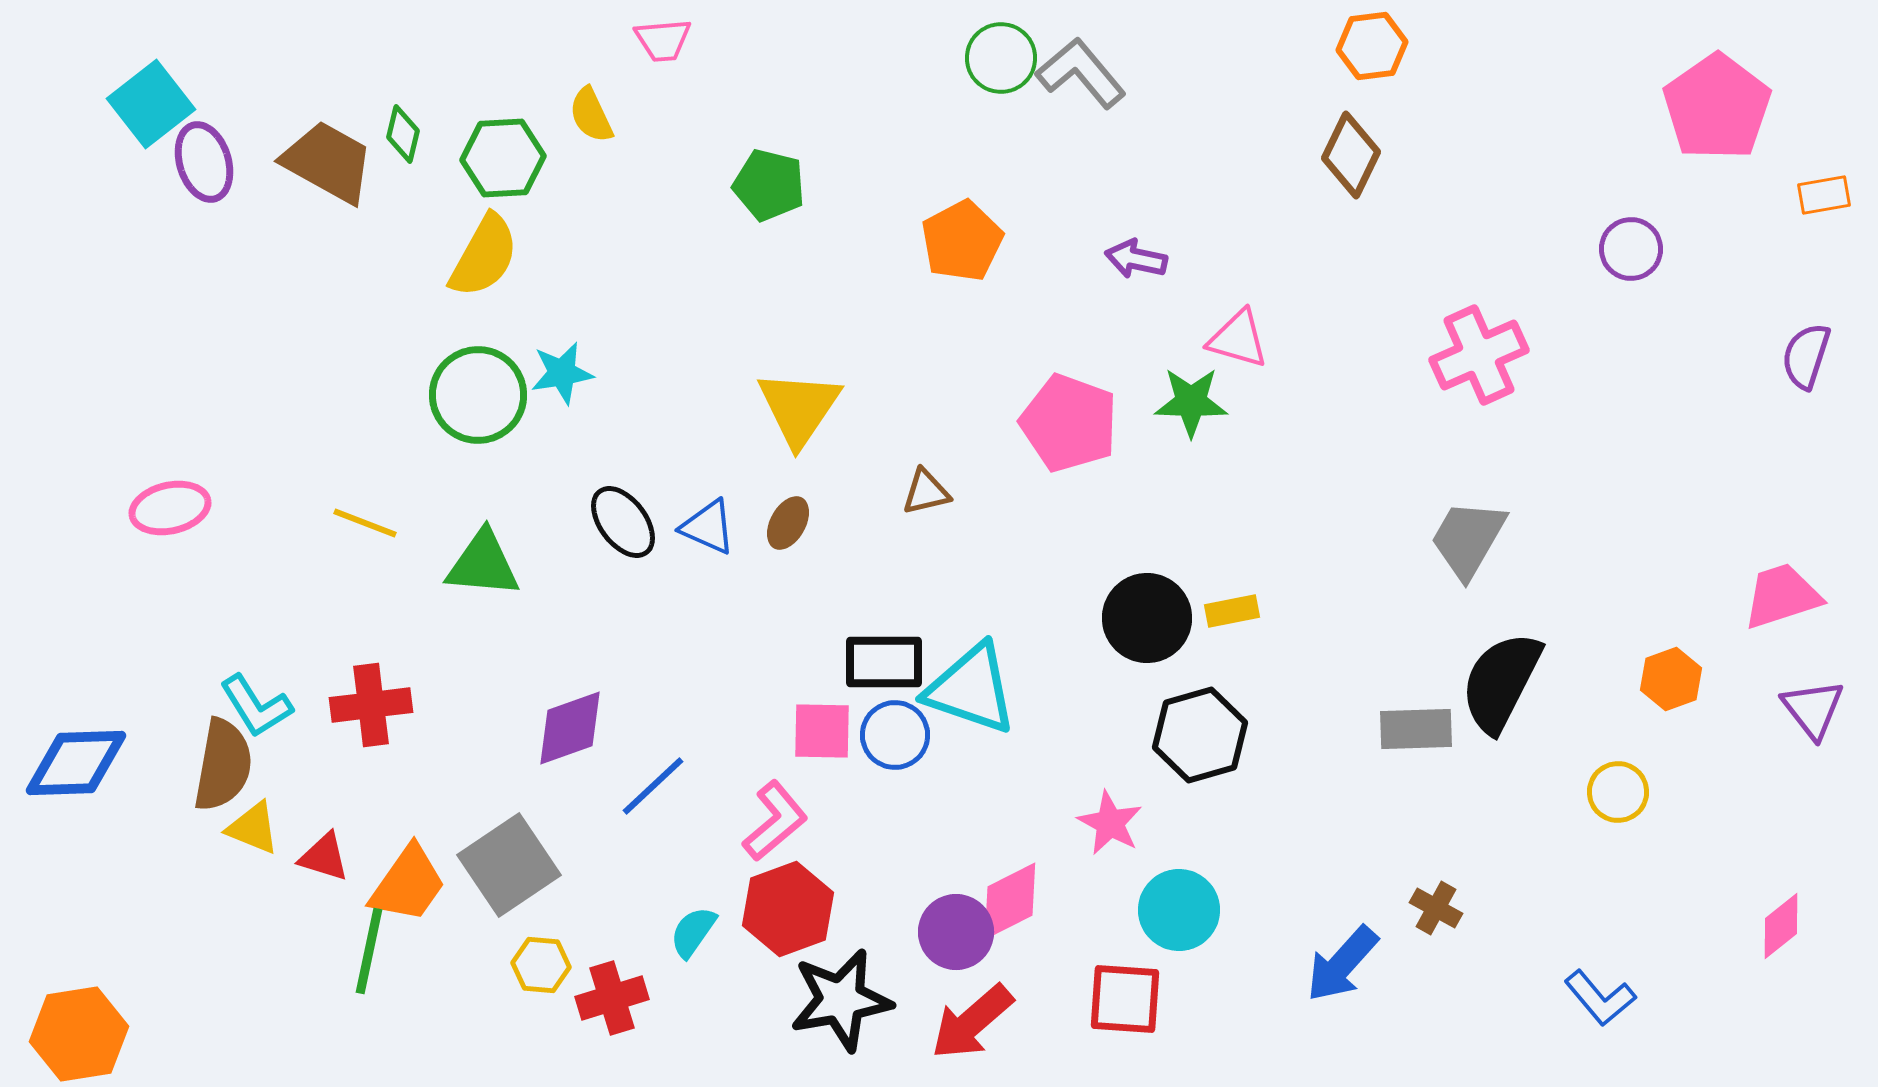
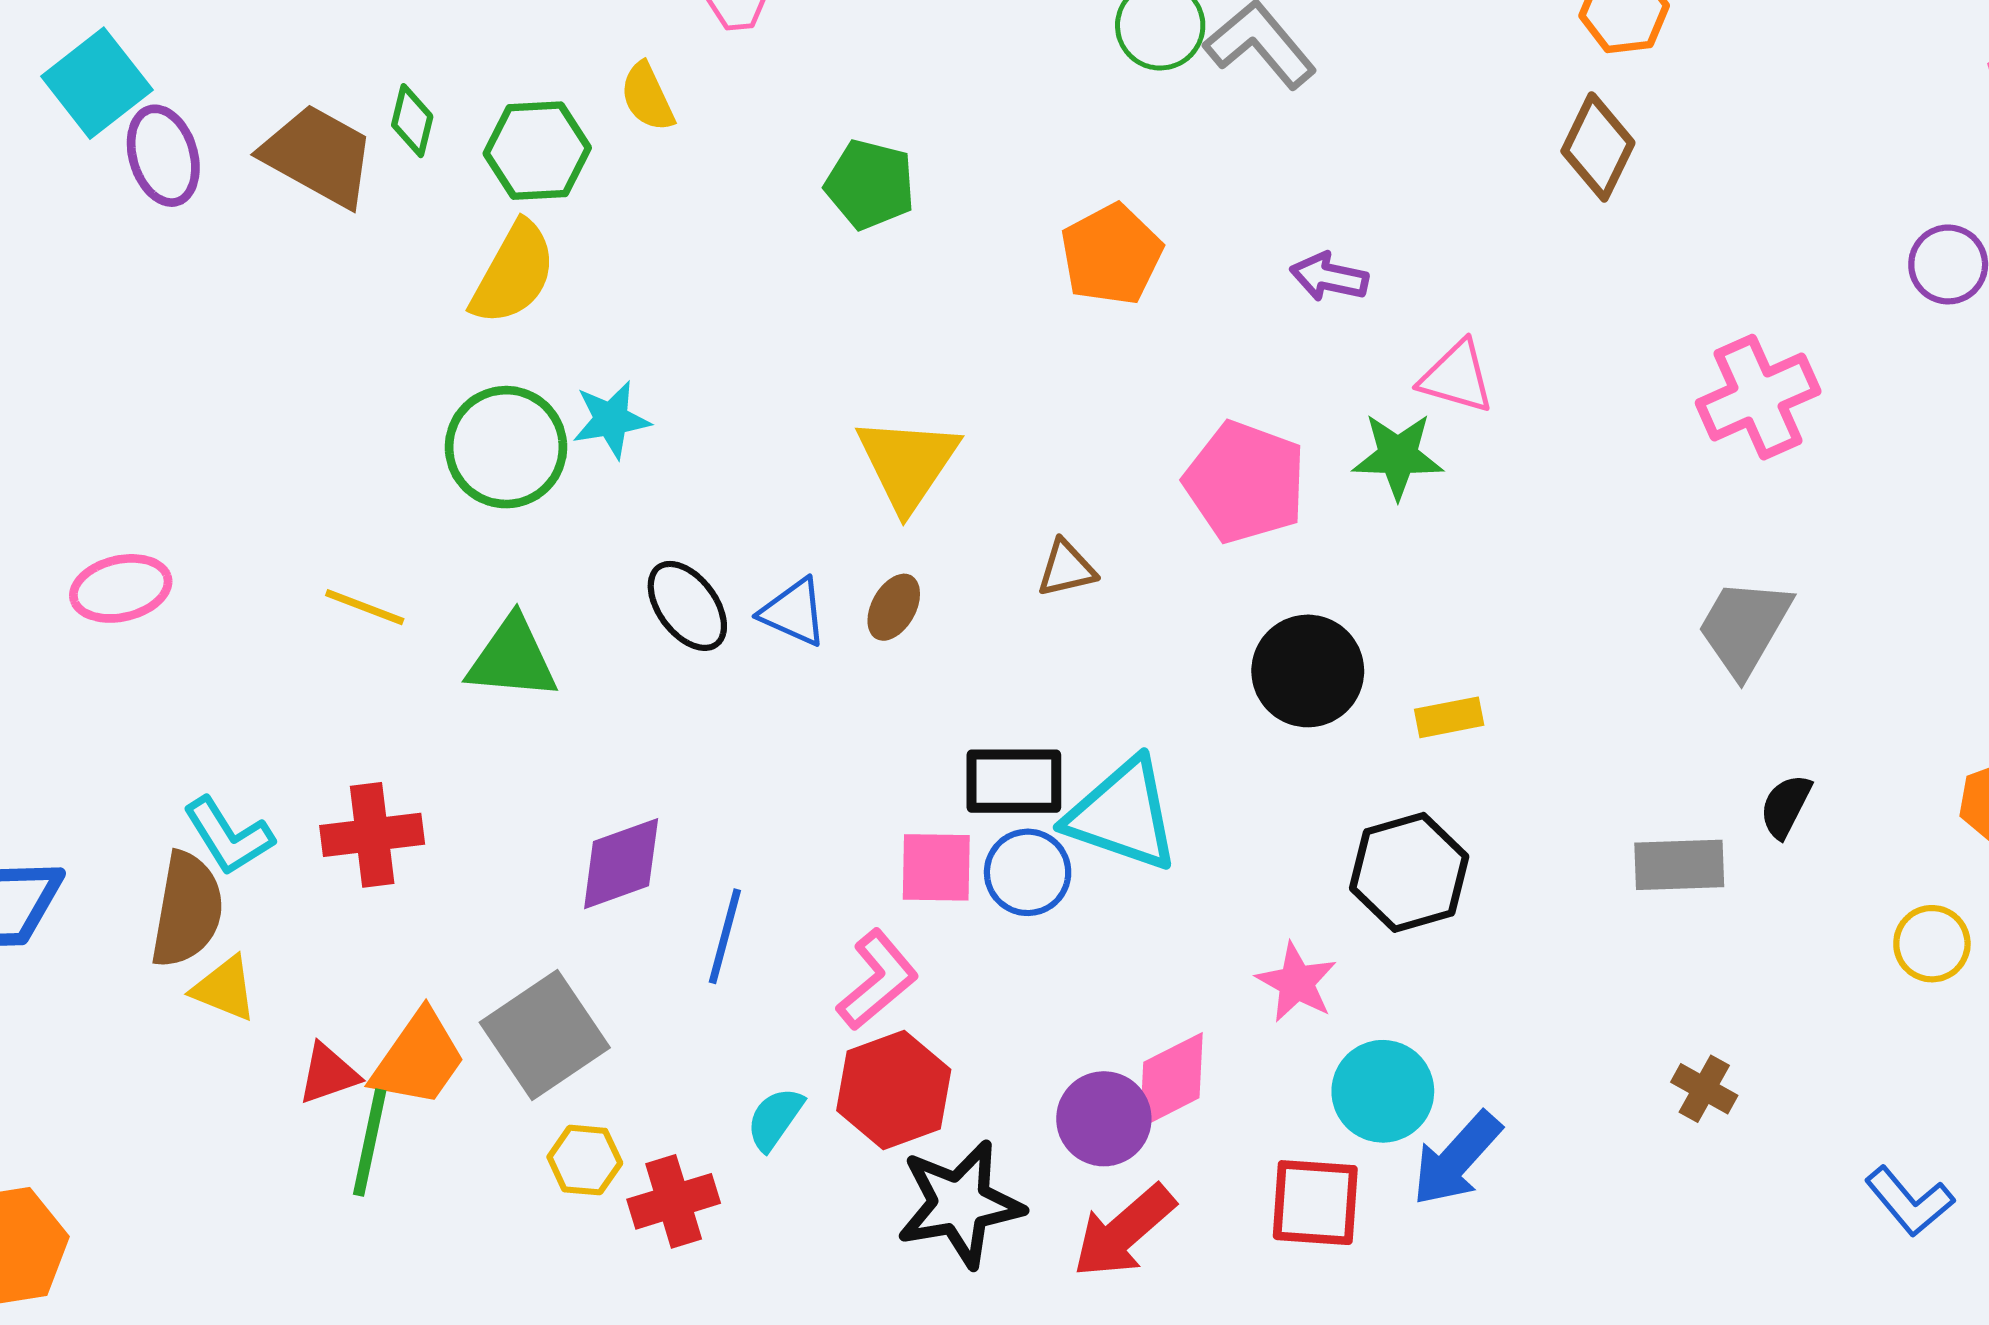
black circle: (1147, 618) -> (1308, 671), moved
black semicircle: (1501, 682) -> (1786, 806), size x0.5
blue line: (653, 786) -> (725, 936), turned -32
red triangle: (324, 857) -> (328, 1074), moved, turned -36
blue arrow: (1342, 964) -> (1457, 1159), moved

